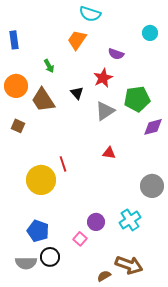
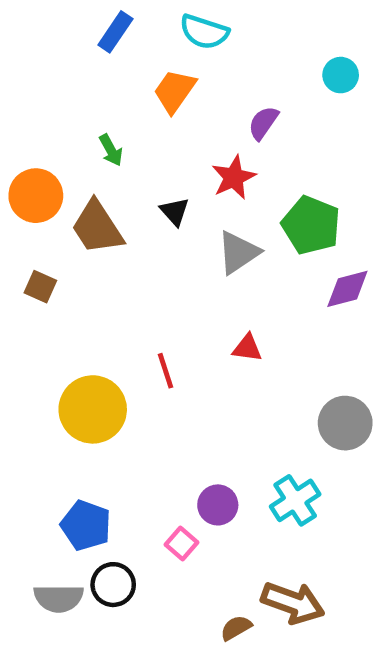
blue rectangle: (14, 40) -> (115, 32), moved, turned 42
purple semicircle: (116, 54) -> (263, 123), turned 105
green pentagon: (137, 99) -> (311, 225), turned 30
red line: (63, 164) -> (165, 371), moved

